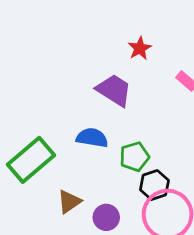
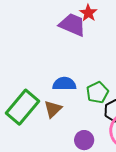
purple trapezoid: (114, 90) -> (72, 25), moved
brown triangle: (69, 202) -> (53, 109), moved

